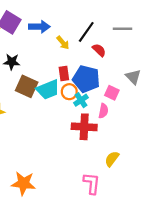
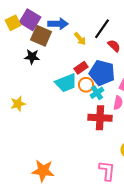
red rectangle: (64, 74) -> (81, 68), turned 64
brown square: (27, 86) -> (41, 36), moved

